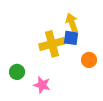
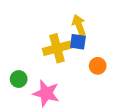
pink star: (42, 85) -> (46, 93), size x1.4

